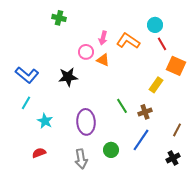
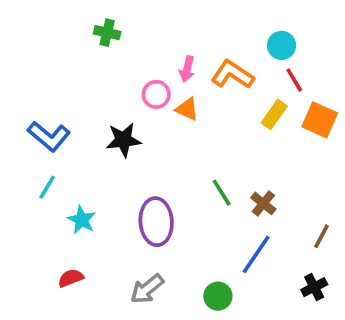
yellow rectangle: (156, 85) -> (274, 114), moved
brown cross: (145, 112) -> (263, 203), turned -32
green circle: (111, 150) -> (218, 296), moved
gray arrow: (81, 159) -> (147, 289), turned 60

